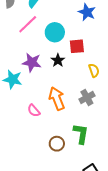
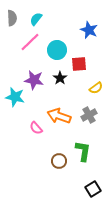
yellow semicircle: (94, 70) -> (96, 88), turned 72
orange arrow: (57, 99) -> (59, 116), turned -50

